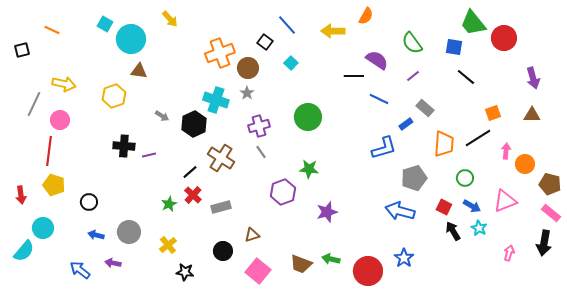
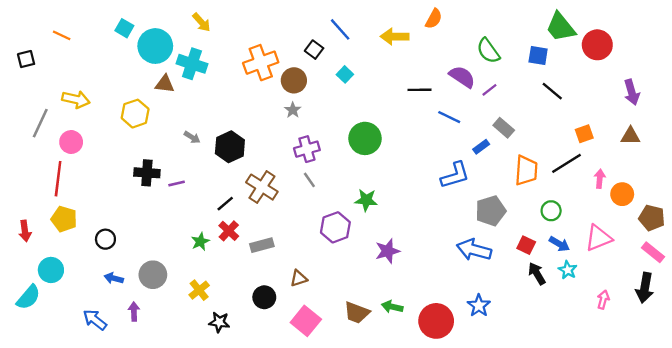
purple semicircle: (377, 60) -> (462, 77), moved
cyan cross: (216, 100) -> (192, 64), moved
purple arrow: (113, 263) -> (134, 311), turned 77

